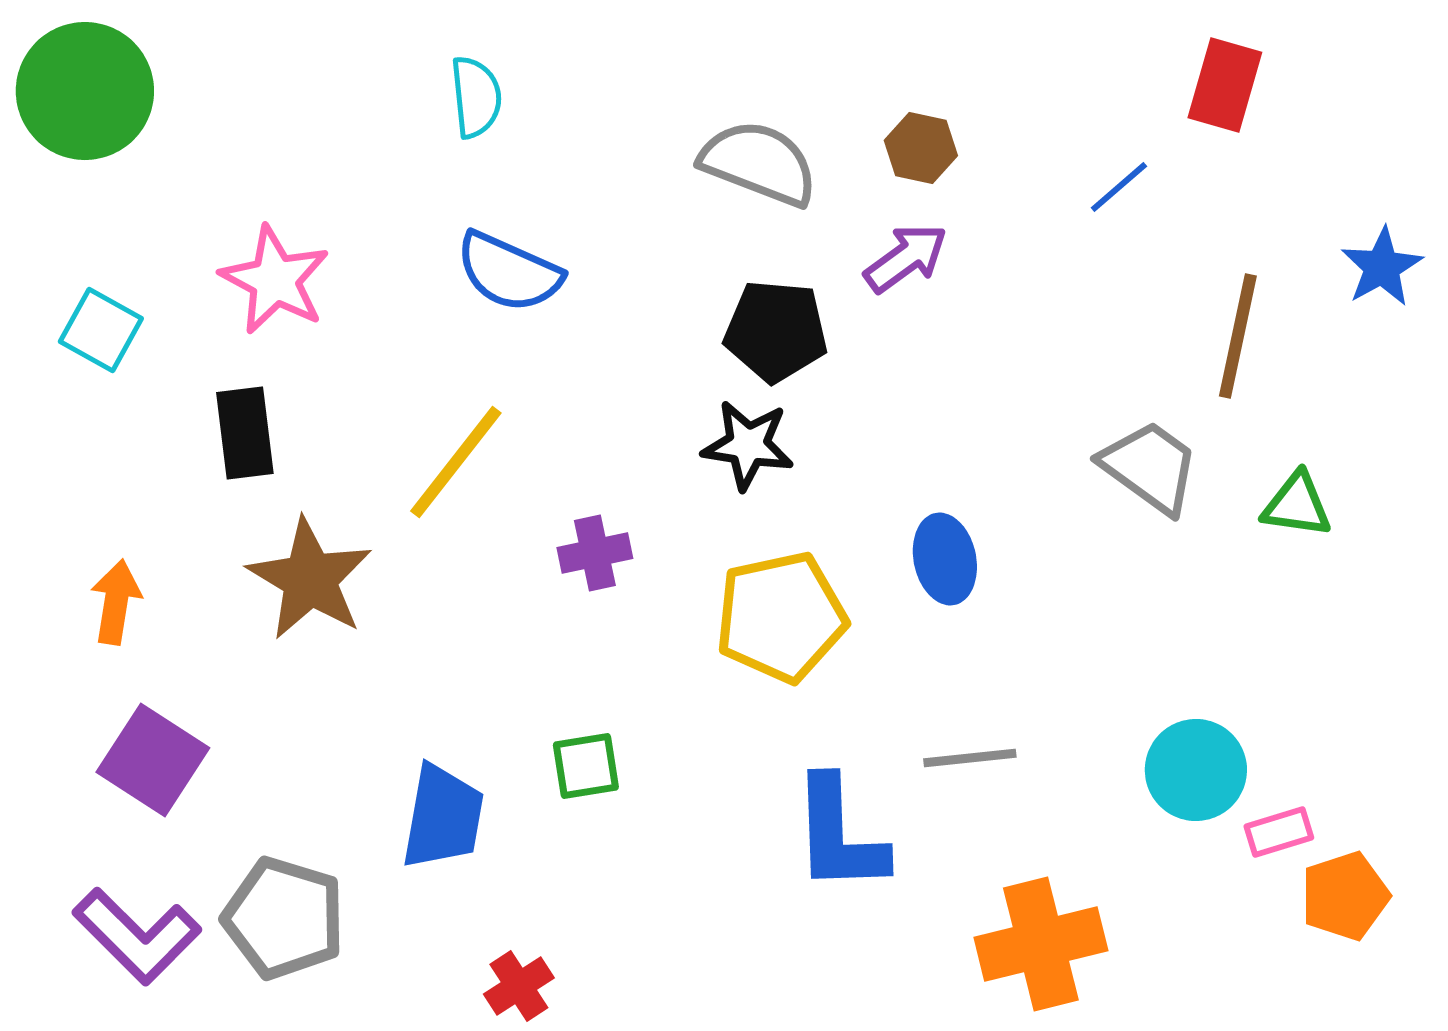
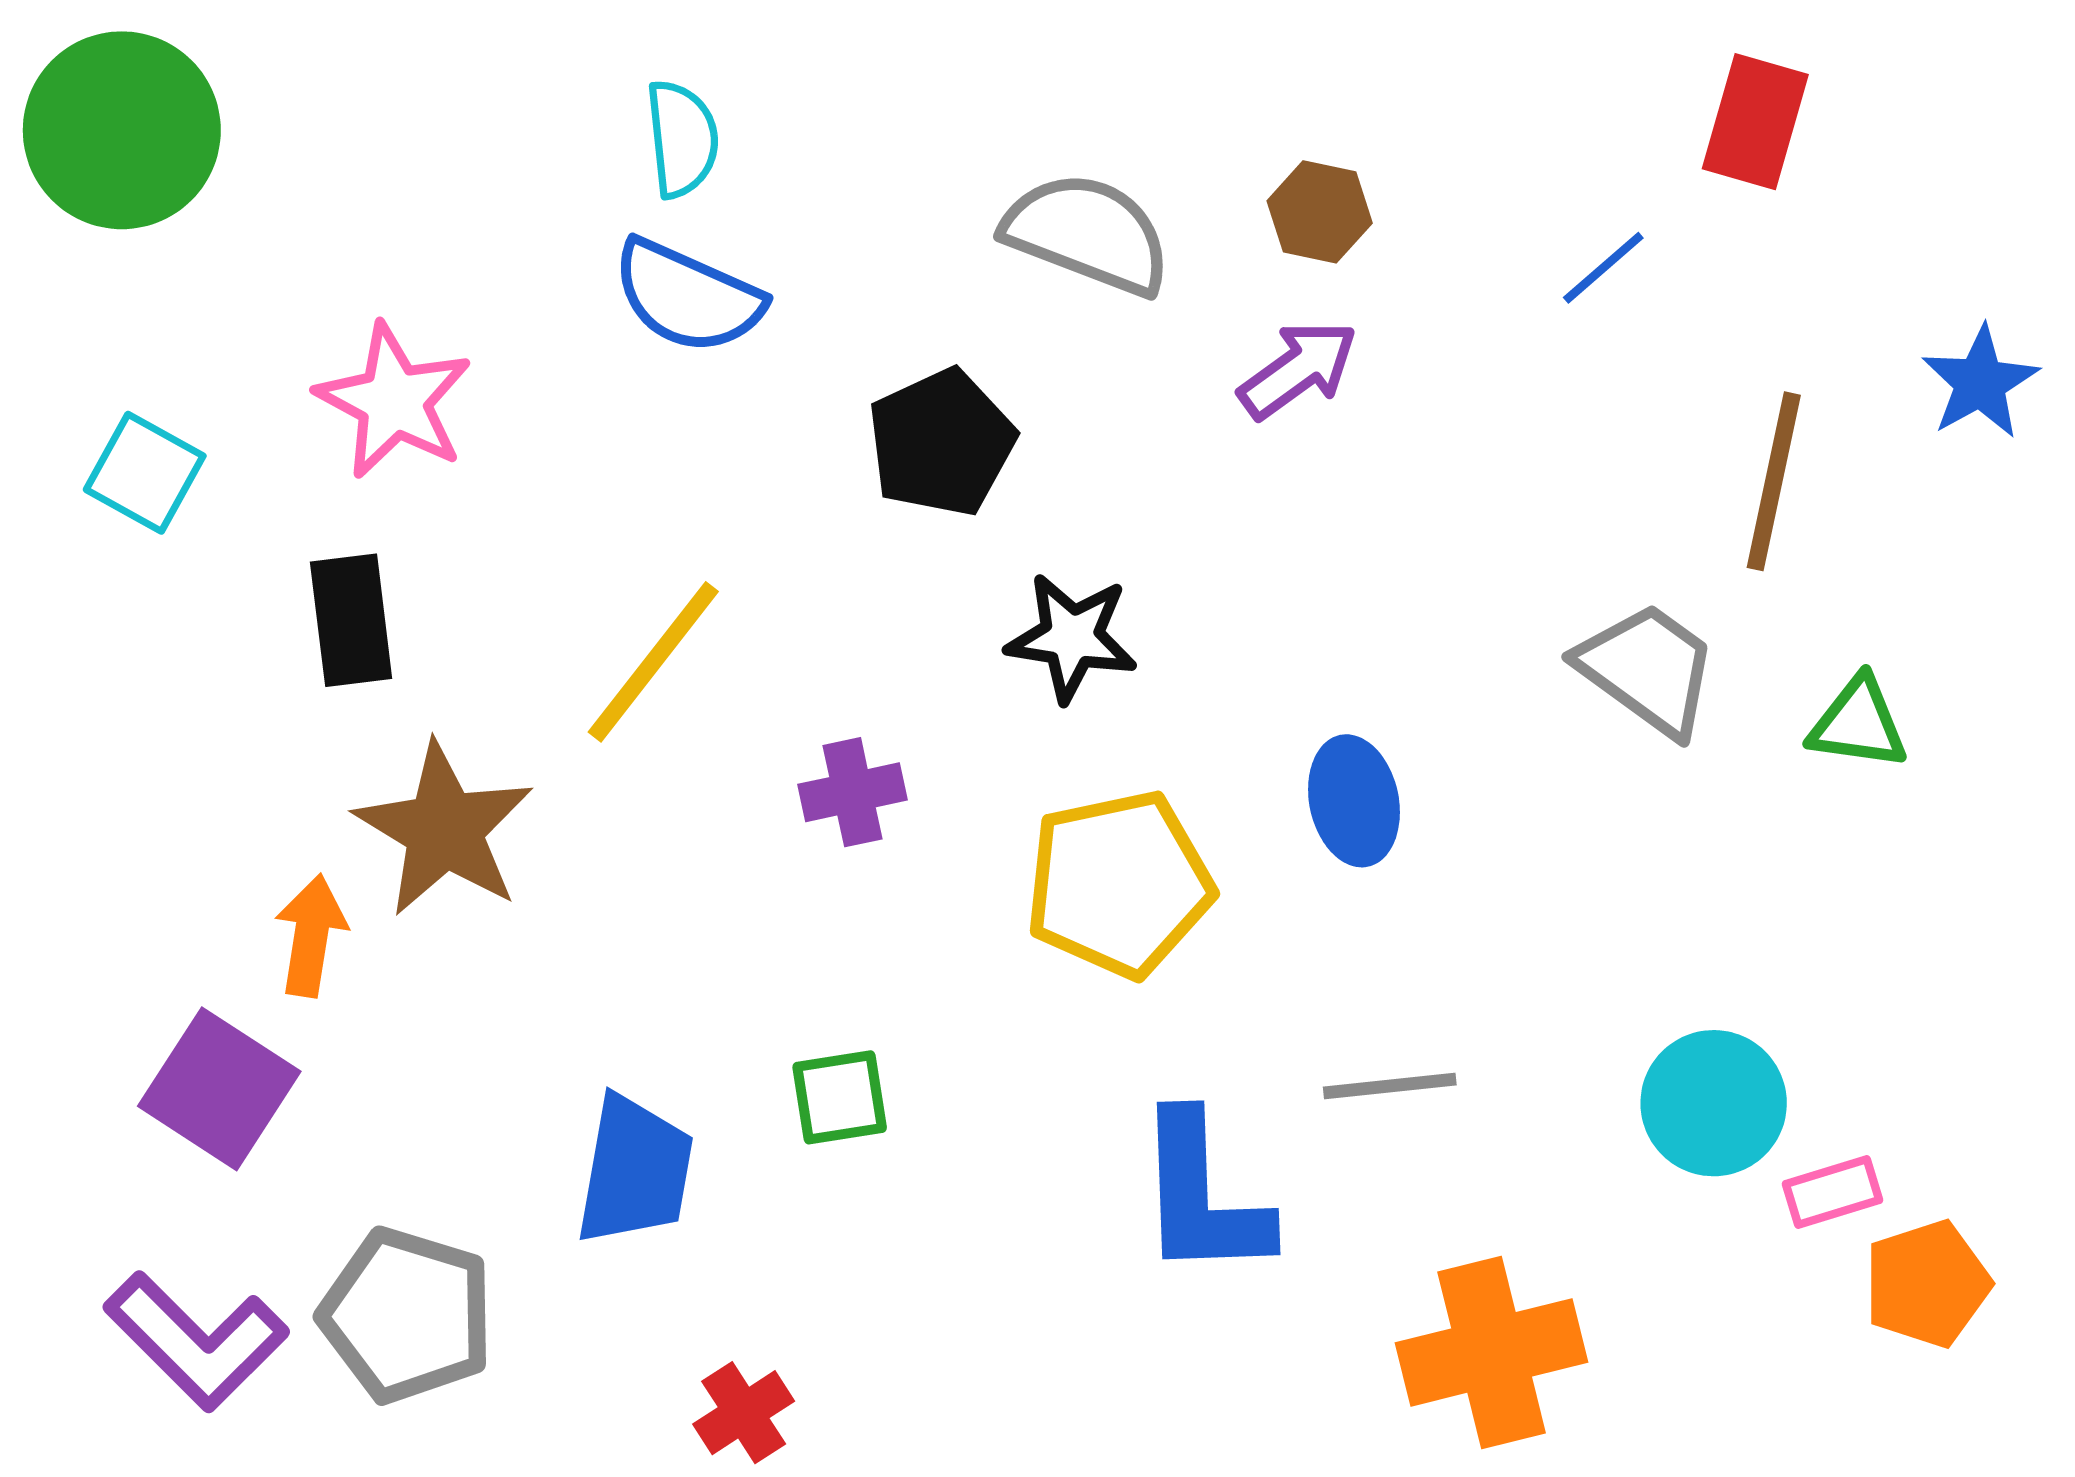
blue semicircle: (509, 272) -> (688, 296), moved
black pentagon: (776, 331) -> (941, 443), moved, turned -30
orange arrow: (116, 602) -> (311, 936), moved

